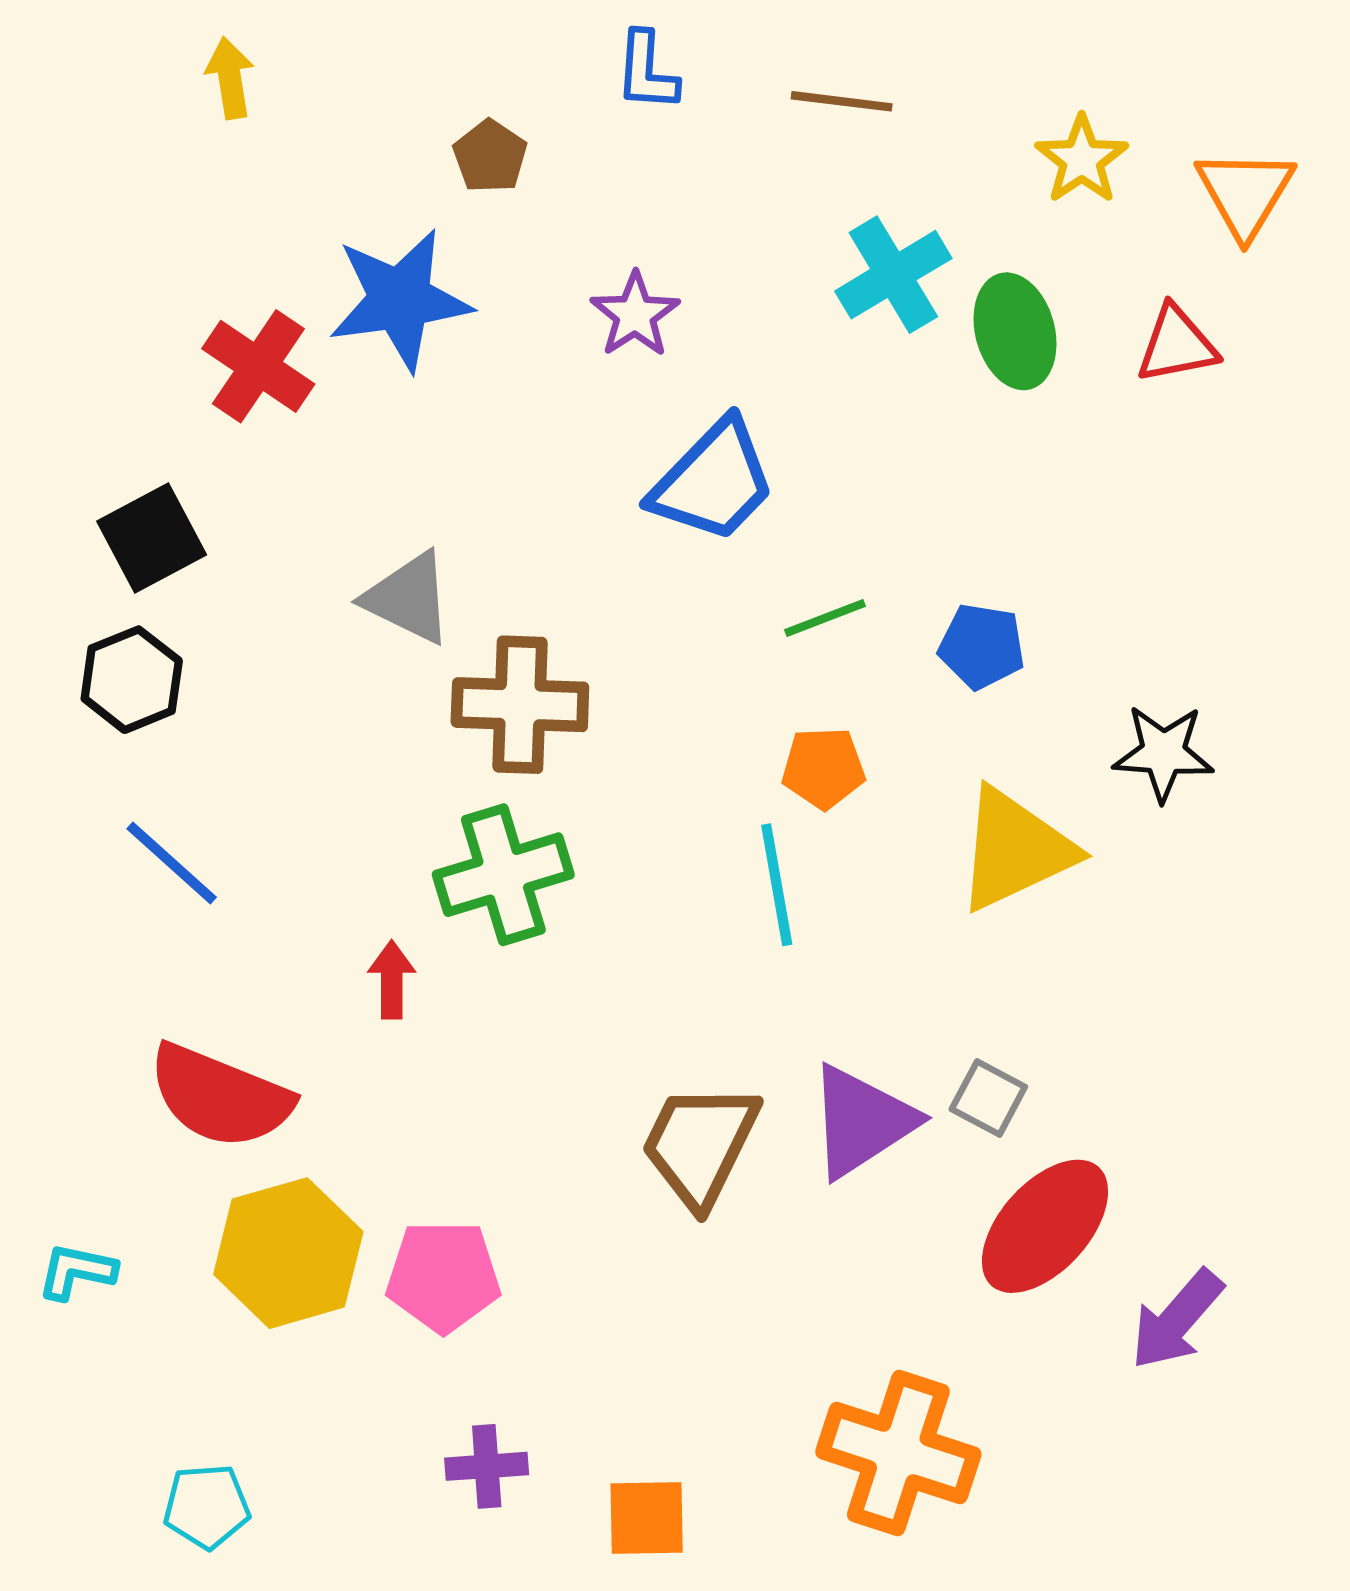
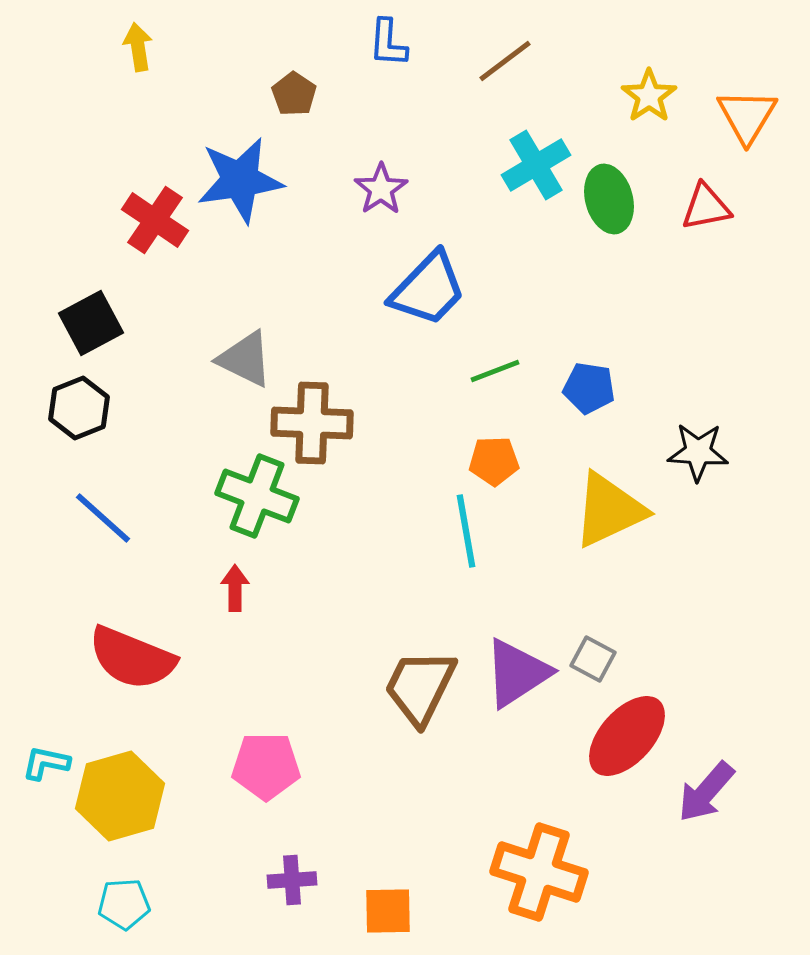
brown line: (842, 101) -> (505, 61), turned -44
green cross: (503, 875) -> (257, 496), moved, turned 38
yellow hexagon: (288, 1253) -> (120, 796), moved

